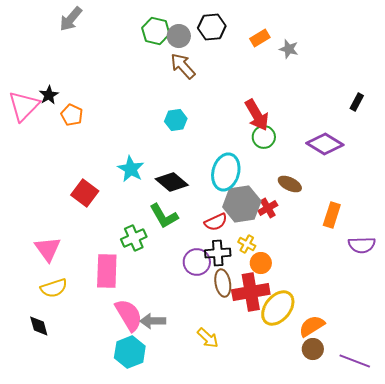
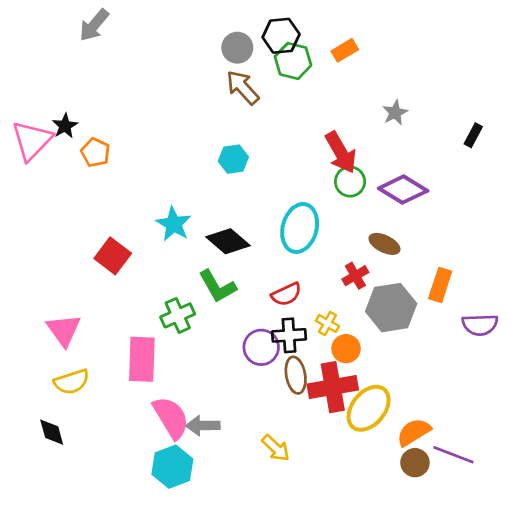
green hexagon: (156, 31) -> (293, 61), moved
gray star: (289, 49) -> (395, 113), moved, turned 30
purple diamond: (325, 144) -> (403, 190), moved
gray hexagon: (242, 204) -> (391, 308), moved
purple line: (355, 361) -> (453, 455), moved

